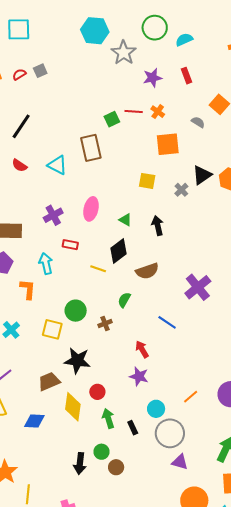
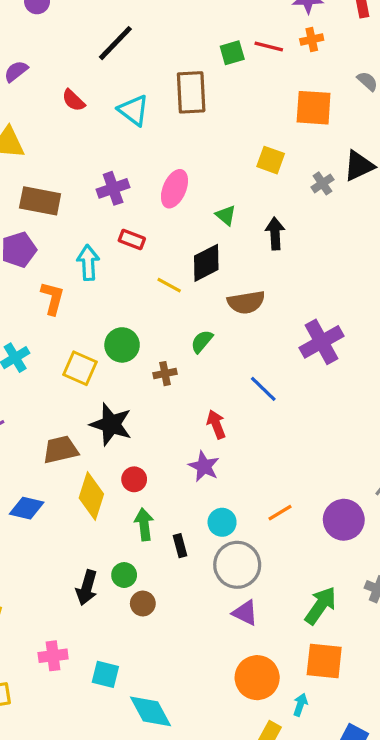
orange cross: (158, 112) -> (312, 40), moved, turned 32
black line: (21, 126) -> (115, 43), moved

